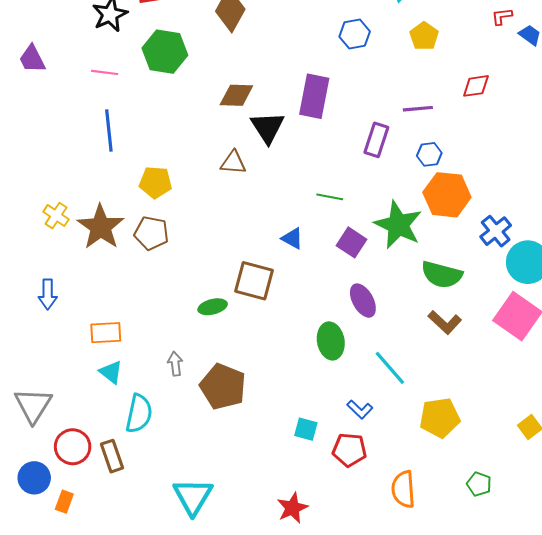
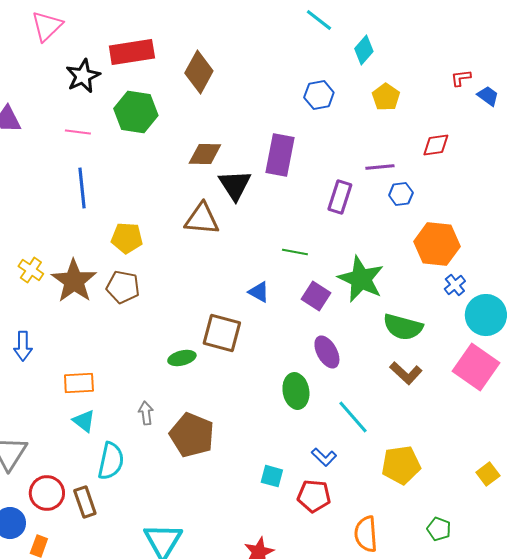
blue hexagon: (429, 154) -> (401, 194), moved
brown triangle: (233, 163) -> (202, 219), size x1.4
orange hexagon: (447, 195) -> (437, 244), moved
blue cross: (496, 231) -> (455, 285), size x0.7

